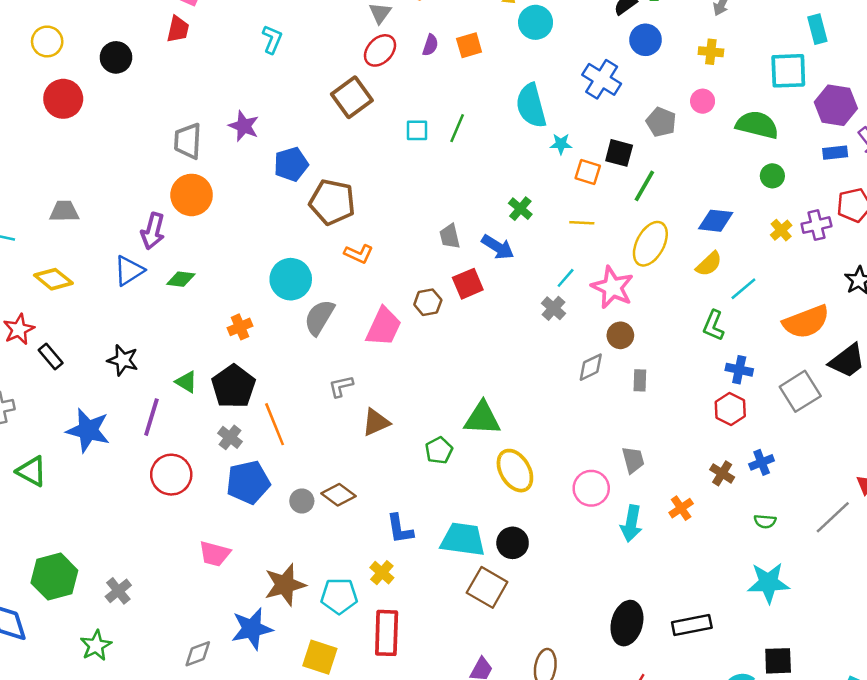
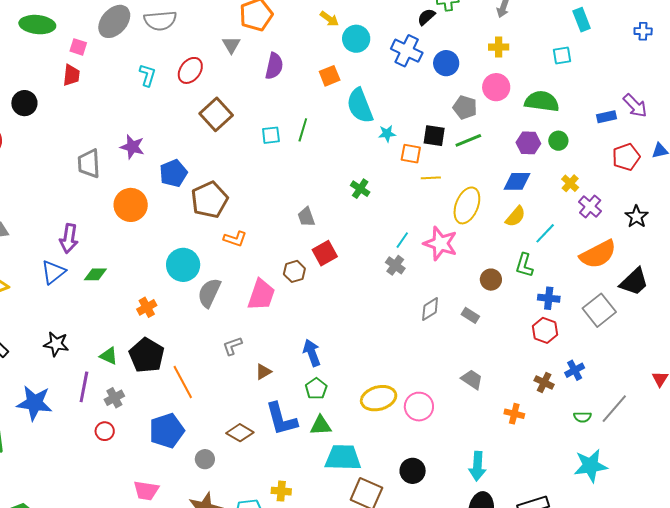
blue circle: (646, 40) -> (446, 63), moved
purple semicircle: (430, 45) -> (274, 66), size x1.5
orange square: (469, 45) -> (330, 76), moved
red ellipse: (380, 50) -> (190, 70), moved
cyan square: (788, 71) -> (562, 55), size x0.6
blue cross: (602, 79) -> (407, 51), moved
pink circle: (703, 101) -> (496, 87), size x1.4
purple hexagon: (836, 105) -> (528, 143), moved, size x0.7
green line: (644, 186) -> (468, 140), moved, turned 44
orange circle: (192, 195) -> (131, 205), moved
brown pentagon: (332, 202) -> (209, 200), turned -30
yellow line: (582, 223) -> (431, 178), moved
purple cross: (816, 225) -> (590, 206), moved, turned -30
blue arrow: (498, 247) -> (312, 353), moved, turned -136
brown circle: (620, 335) -> (491, 280), moved
gray rectangle: (640, 380) -> (470, 315), turned -54
green triangle: (482, 418) -> (321, 425), moved, size x0.7
brown triangle: (376, 422) -> (263, 372), size x0.7
gray cross: (230, 437) -> (114, 398), moved, turned 30
gray trapezoid: (633, 460) -> (472, 379), turned -35
yellow ellipse: (515, 471) -> (379, 398), turned -68
red circle: (171, 475) -> (105, 431), size x0.6
pink circle: (591, 488) -> (419, 407), moved
gray circle: (302, 501) -> (205, 459), moved
orange cross: (681, 508) -> (514, 414), turned -36
gray line: (833, 517) -> (614, 409), moved
cyan arrow: (631, 523) -> (477, 466), moved
blue L-shape: (400, 529) -> (281, 419), moved, size x1.4
black circle: (513, 543) -> (413, 471), moved
yellow cross: (382, 573) -> (281, 491), turned -30

